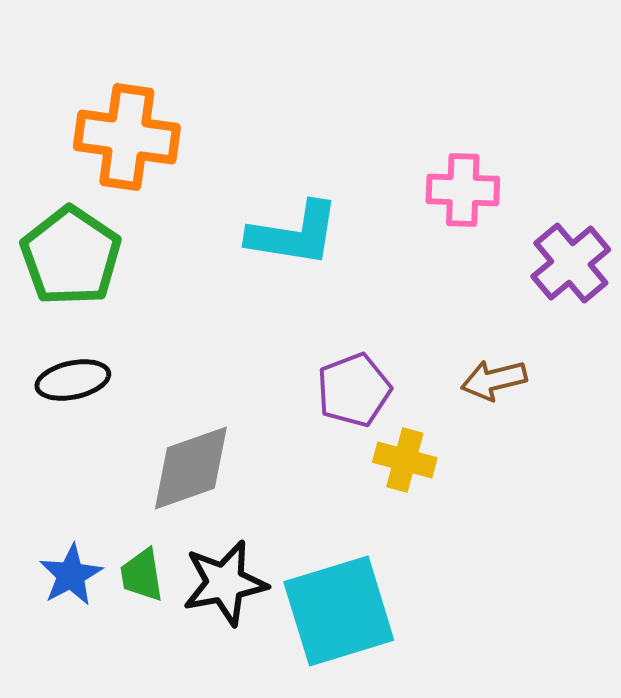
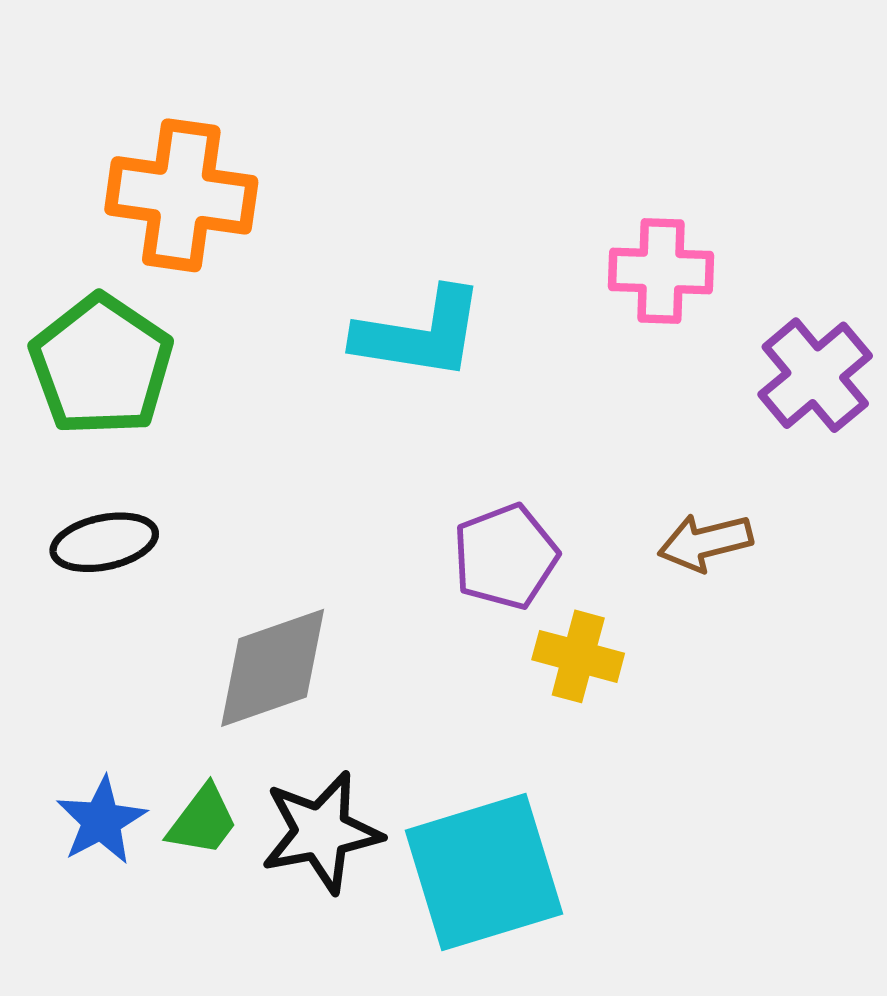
green trapezoid: (142, 575) -> (203, 821), turned -134

